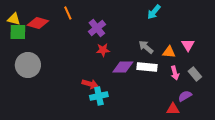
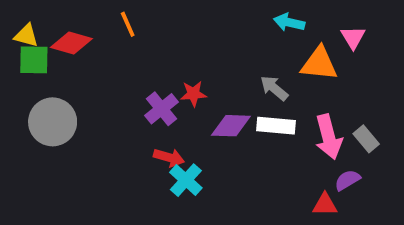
cyan arrow: (154, 12) -> (289, 22), turned 63
purple cross: (97, 28) -> (161, 109), moved
pink triangle: (188, 45) -> (353, 37), moved
orange triangle: (169, 52) -> (319, 64), moved, size x1.5
pink arrow: (175, 73) -> (329, 137), size x1.6
cyan cross: (99, 96) -> (186, 180), turned -36

